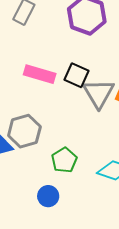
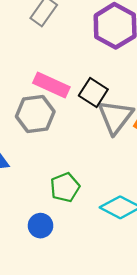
gray hexagon: (24, 131) -> (35, 114), moved

